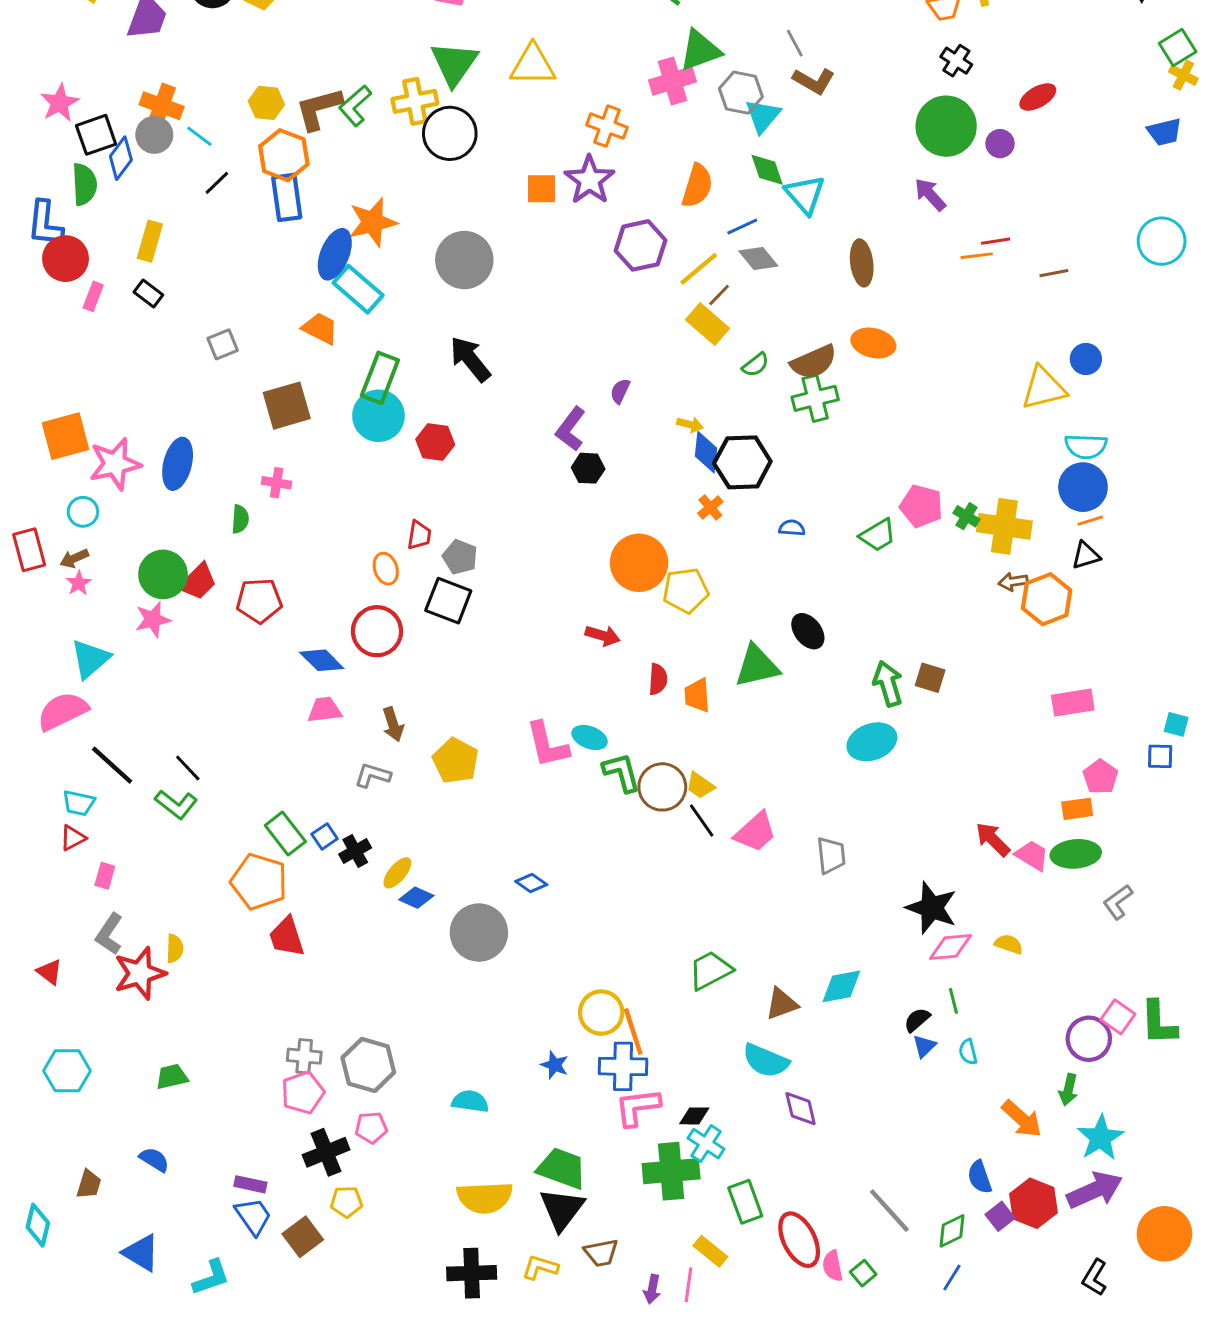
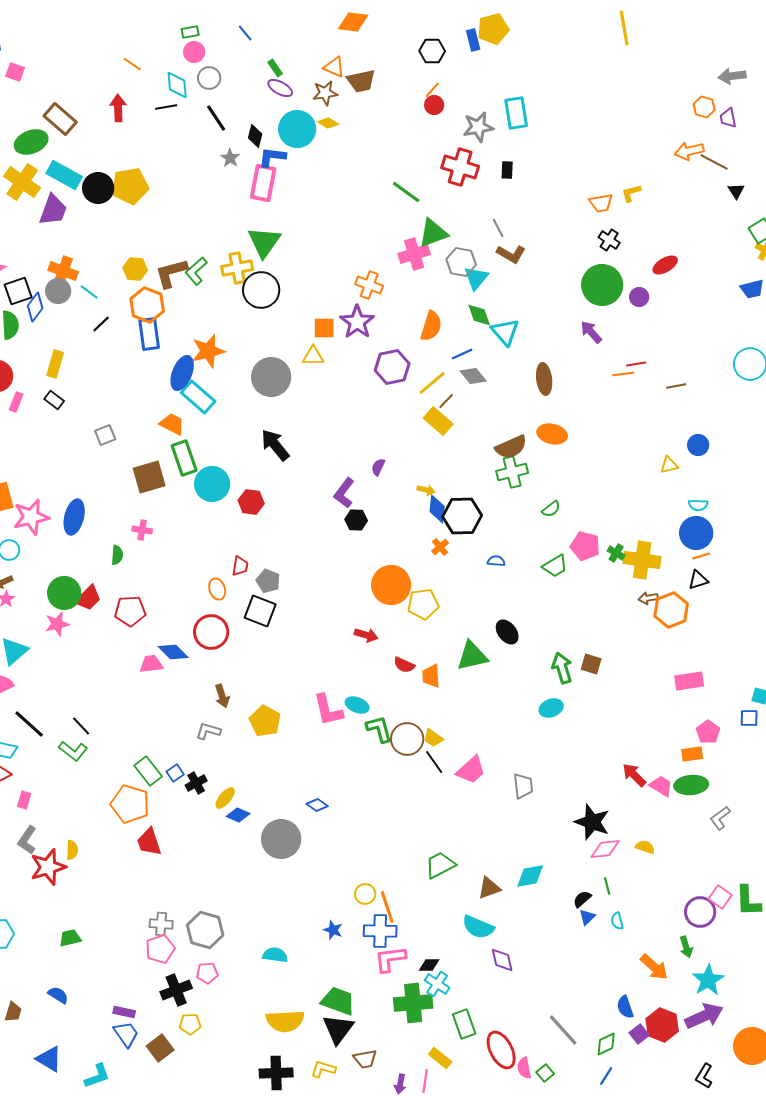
yellow triangle: (533, 65) -> (313, 356), moved, size x0.7
green semicircle: (755, 365) -> (551, 509), moved
green rectangle: (380, 378) -> (184, 458), moved, turned -40
yellow triangle: (1044, 388) -> (669, 465), size x0.6
cyan semicircle: (1086, 446) -> (698, 505), size x0.7
red semicircle: (658, 679) -> (404, 665), turned 110
pink trapezoid: (325, 710) -> (151, 664), moved
cyan ellipse: (872, 742) -> (551, 708), size x0.7
yellow circle: (601, 1013) -> (365, 894), size x0.7
green arrow: (1068, 1090) -> (686, 947), turned -30

